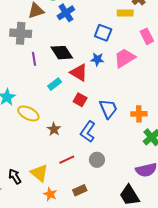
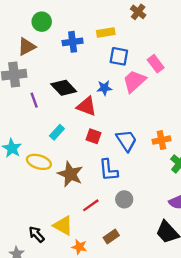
blue cross: (66, 13) -> (73, 42), moved, turned 36
yellow rectangle: (125, 13) -> (106, 33), moved
blue square: (103, 33) -> (119, 56), moved
pink rectangle: (147, 36) -> (156, 64), moved
cyan rectangle: (55, 84) -> (57, 132), moved
brown star: (54, 129) -> (70, 174), size x1.6
blue L-shape: (88, 132) -> (108, 170), turned -30

